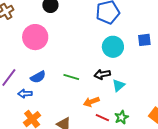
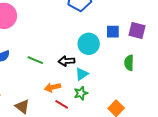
cyan circle: (113, 47) -> (89, 44), moved
green star: (121, 117) -> (81, 93), moved

